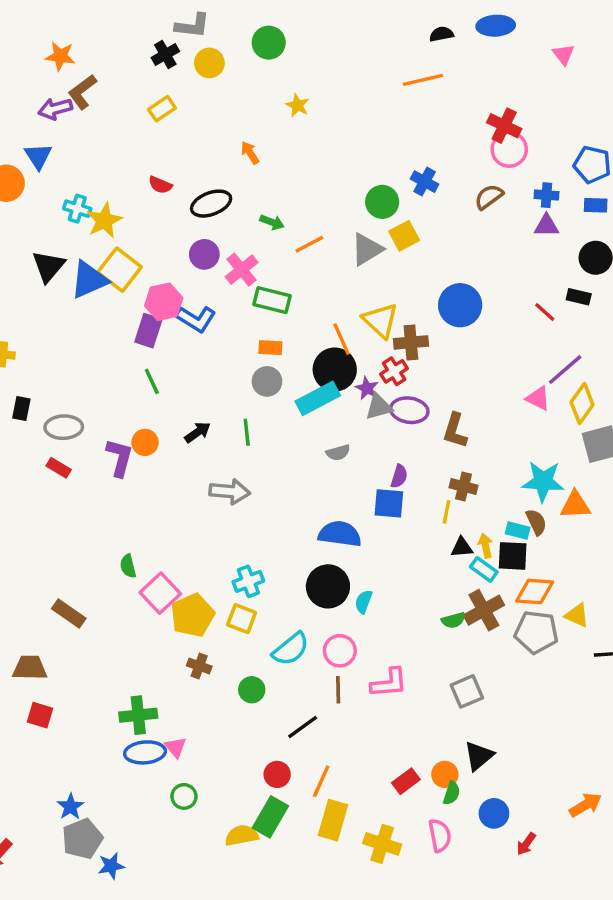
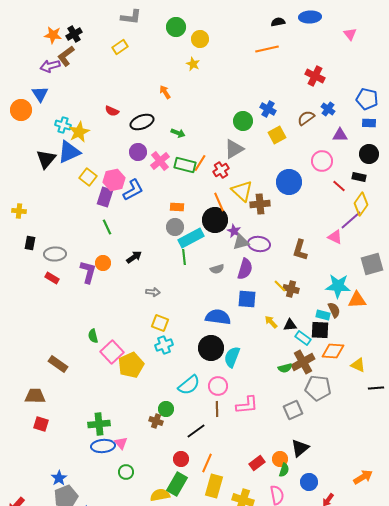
black cross: (165, 54) -> (74, 34), moved
yellow circle: (209, 63) -> (200, 39), moved
yellow rectangle: (162, 109) -> (120, 47), moved
pink circle: (509, 149) -> (322, 161), moved
blue cross: (546, 195) -> (328, 109), moved, turned 32
yellow square: (404, 236) -> (277, 135), moved
orange line: (309, 244) -> (200, 163), moved, turned -30
yellow square: (120, 270) -> (88, 177), moved, size x0.7
blue triangle: (89, 280) -> (69, 152), moved
green rectangle: (272, 300) -> (185, 165), moved
blue L-shape: (196, 319) -> (133, 190), turned -60
red cross: (394, 371) -> (221, 170), moved
cyan rectangle: (318, 398) -> (191, 238), moved
yellow diamond: (582, 403) -> (361, 204), moved
brown L-shape: (455, 431) -> (300, 250), moved
green line: (247, 432) -> (184, 257), moved
purple semicircle: (399, 476) -> (245, 269), moved, size x1.5
gray arrow: (230, 492) -> (153, 292), size x0.6
yellow line: (447, 512) -> (280, 286), moved, turned -56
yellow arrow: (486, 546) -> (271, 322), moved, turned -32
cyan semicircle: (364, 602) -> (232, 357), size x1.5
yellow square: (242, 619) -> (160, 323), moved
gray pentagon: (536, 632) -> (318, 388), moved
brown cross: (199, 666) -> (156, 421), moved

